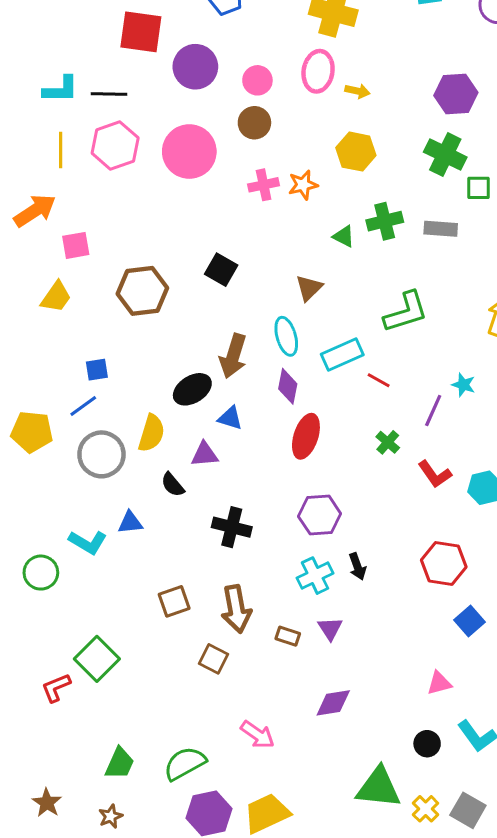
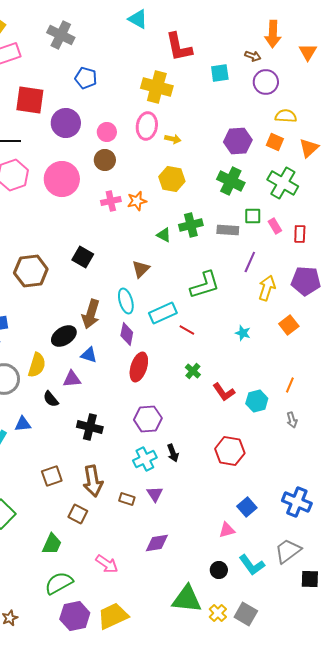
green square: (479, 188) -> (253, 216), moved
purple line: (433, 411) -> (250, 262), moved
blue square: (469, 621) -> (247, 507), moved
green trapezoid: (120, 763) -> (52, 544), moved

